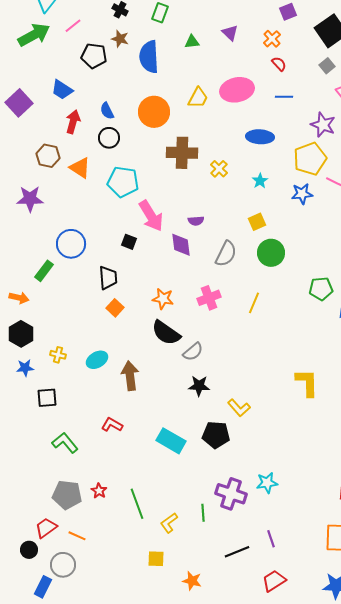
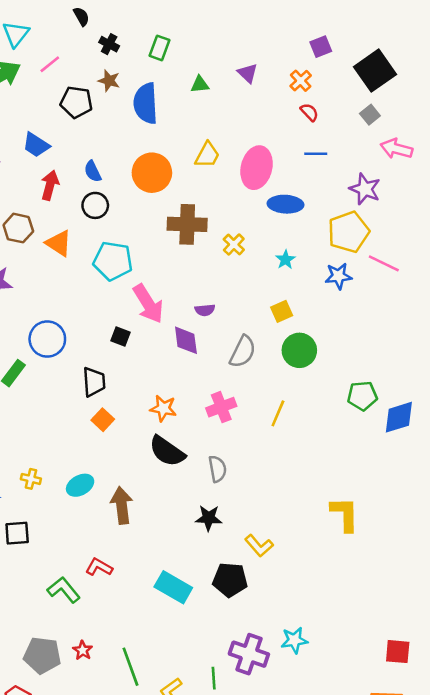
pink ellipse: (237, 90) -> (257, 168), moved, turned -64
gray semicircle: (193, 352) -> (217, 469), moved, turned -60
green L-shape: (65, 443) -> (64, 590), moved

